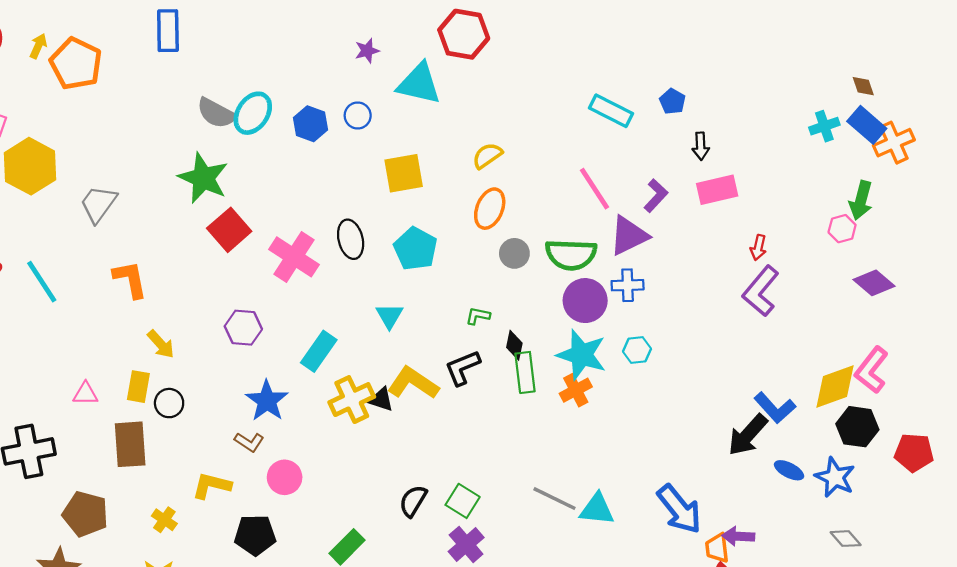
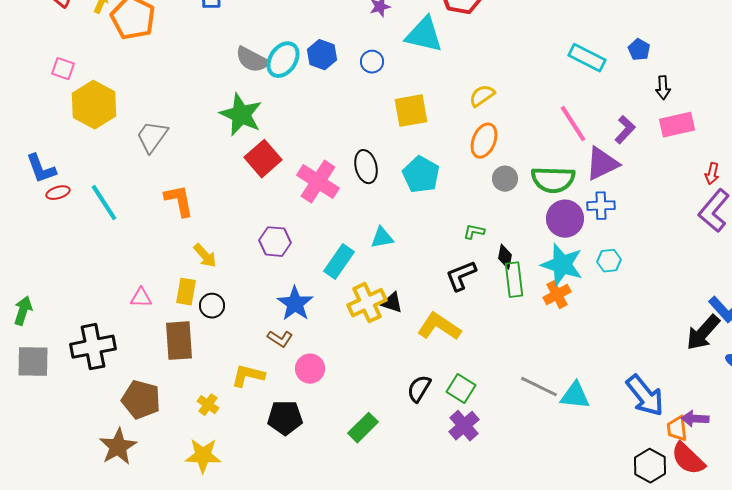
blue hexagon: (311, 124) -> (322, 55), moved
cyan triangle: (389, 316) -> (382, 238), moved, turned 50
yellow L-shape: (413, 383) -> (439, 327), moved

